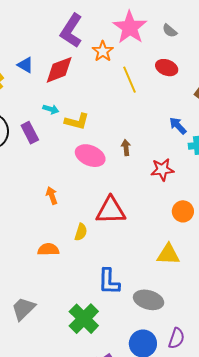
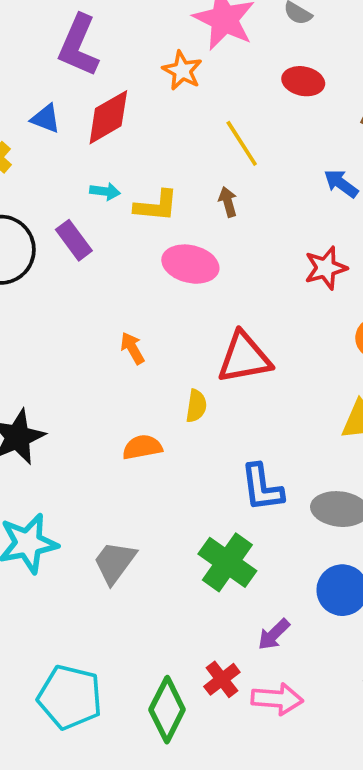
purple L-shape: (71, 31) -> (79, 46), moved
yellow line: (130, 80) -> (242, 143), moved
brown arrow: (126, 148) -> (228, 202), moved

